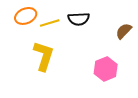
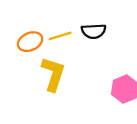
orange ellipse: (26, 16) -> (30, 42), moved

